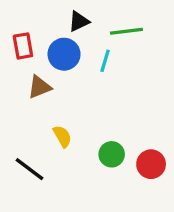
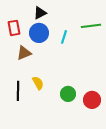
black triangle: (79, 21) -> (40, 13), moved
green line: (126, 31) -> (91, 26), moved
black line: (30, 169) -> (18, 91), moved, turned 54

